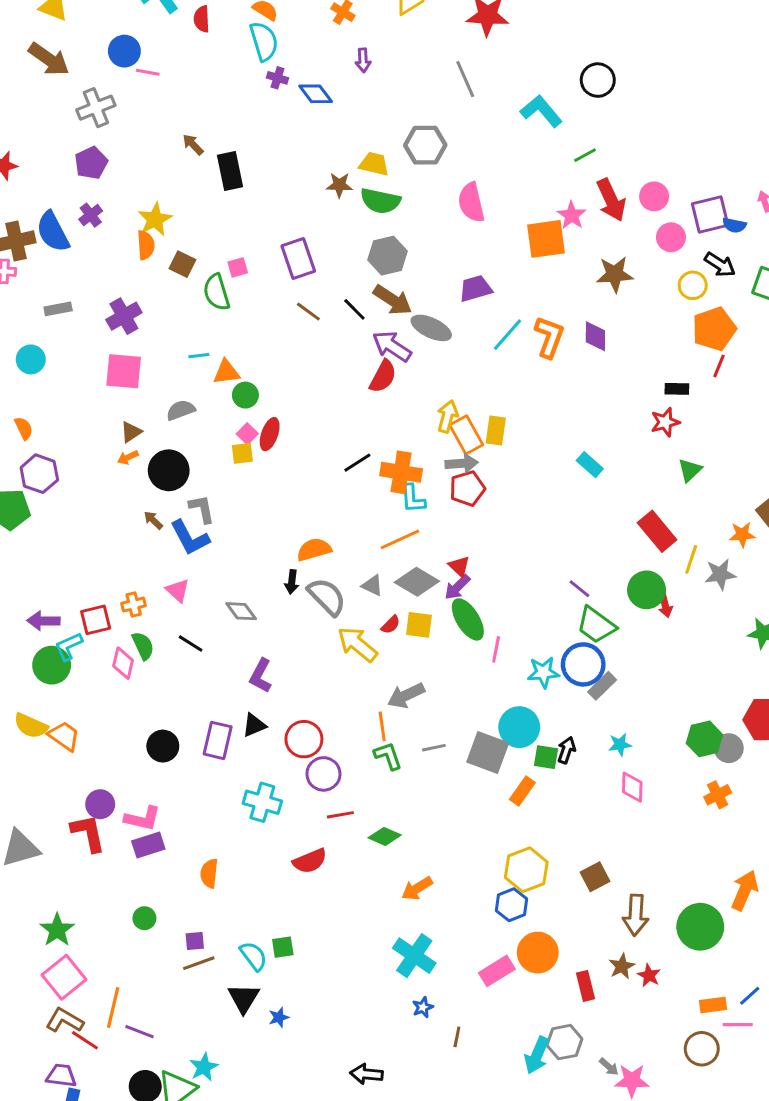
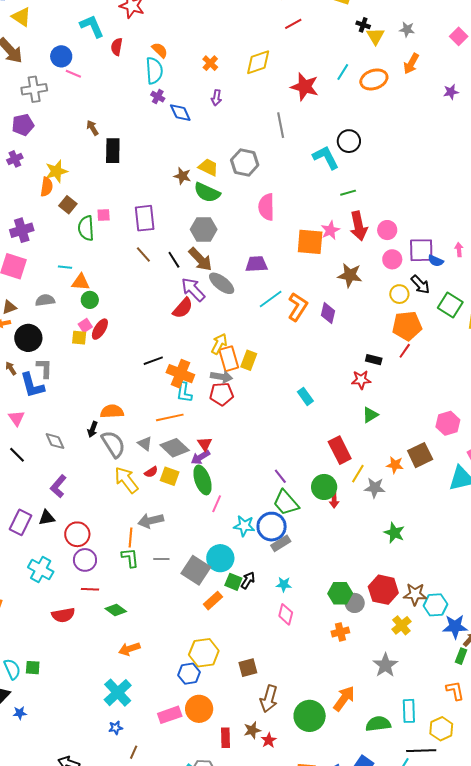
black circle: (598, 80) -> (349, 141), moved

